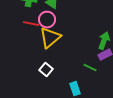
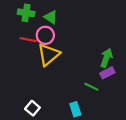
white square: (46, 70) -> (32, 108), moved

